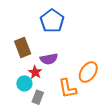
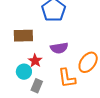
brown rectangle: (23, 47) -> (23, 36), turned -72
purple semicircle: (49, 59) -> (59, 48), moved

